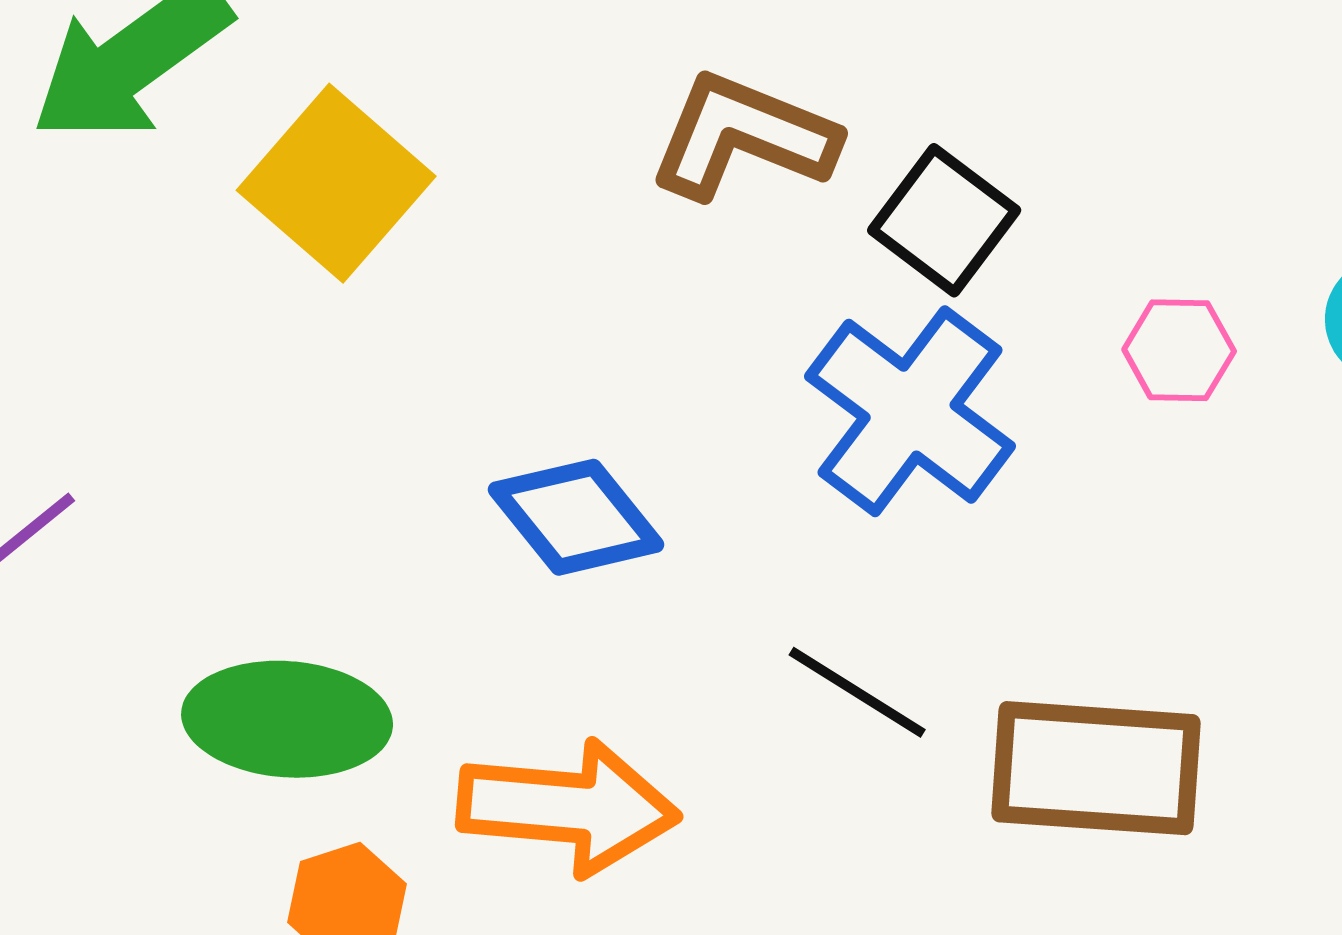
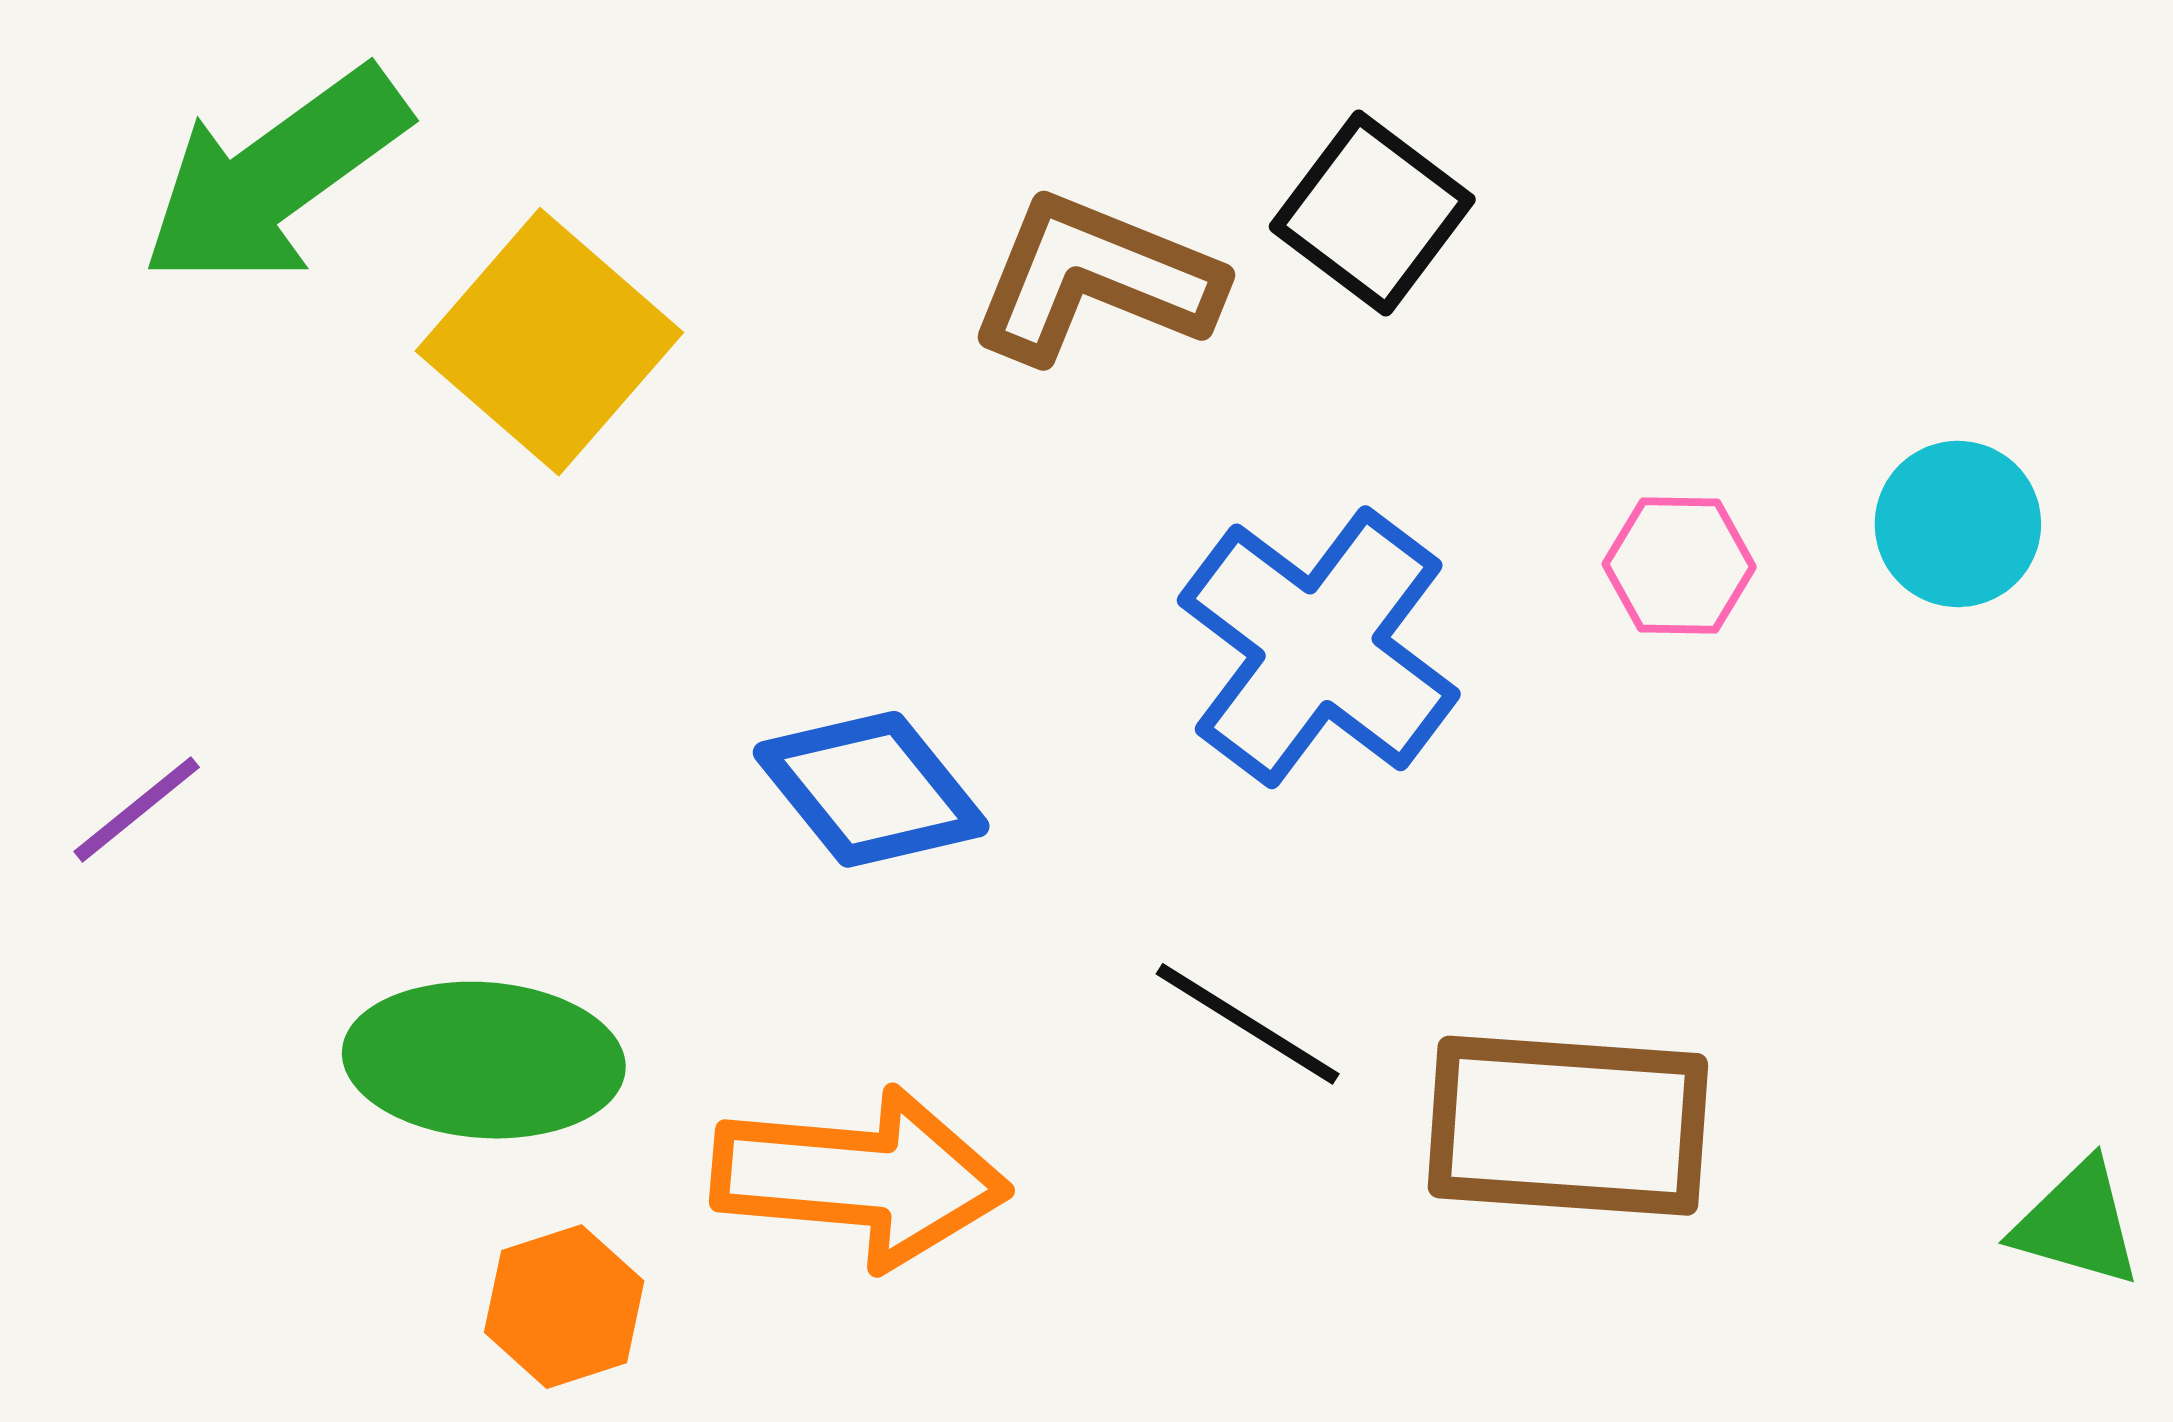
black square: (944, 220) -> (1372, 213), moved

